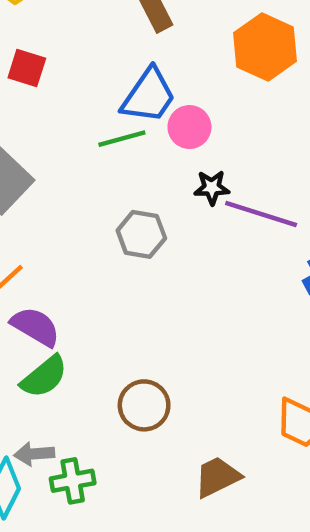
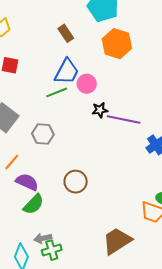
gray hexagon: (141, 234) -> (43, 134), moved
brown circle: (144, 405) -> (76, 182), moved
gray arrow: (34, 454) -> (43, 238), moved
brown trapezoid: (217, 477) -> (117, 241), size x1.4

